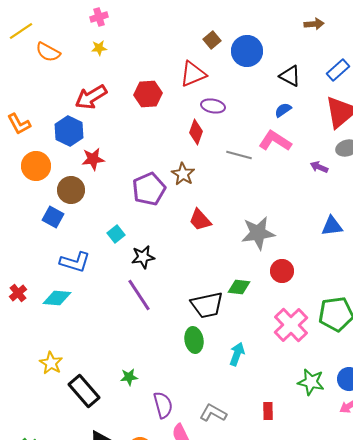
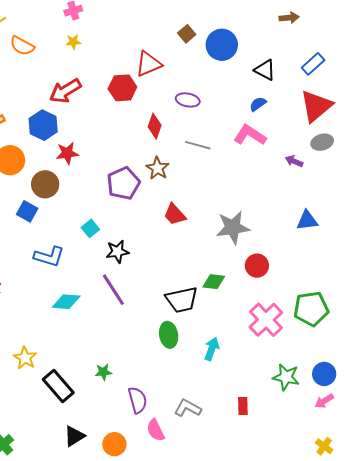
red triangle: (193, 74) -> (149, 64), moved
red diamond: (196, 132) -> (155, 126), moved
gray line: (239, 155) -> (198, 145), moved
cyan diamond: (57, 298) -> (66, 302), moved

